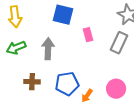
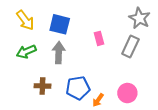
blue square: (63, 15) -> (60, 24), moved
yellow arrow: (15, 17) -> (25, 20), turned -30

